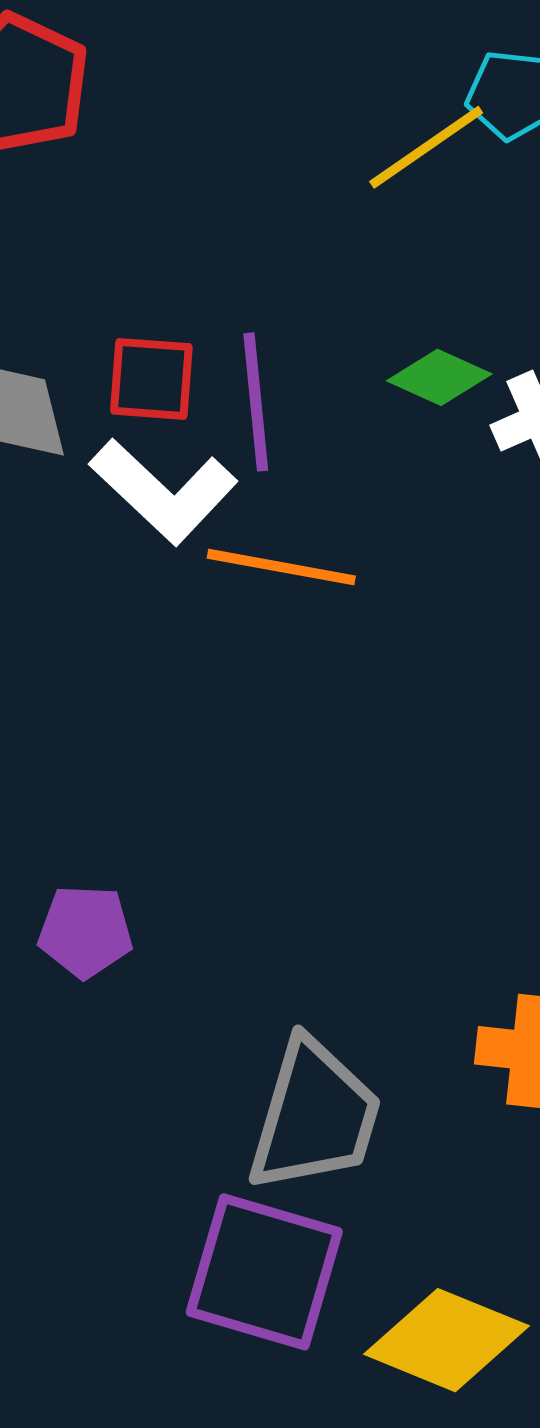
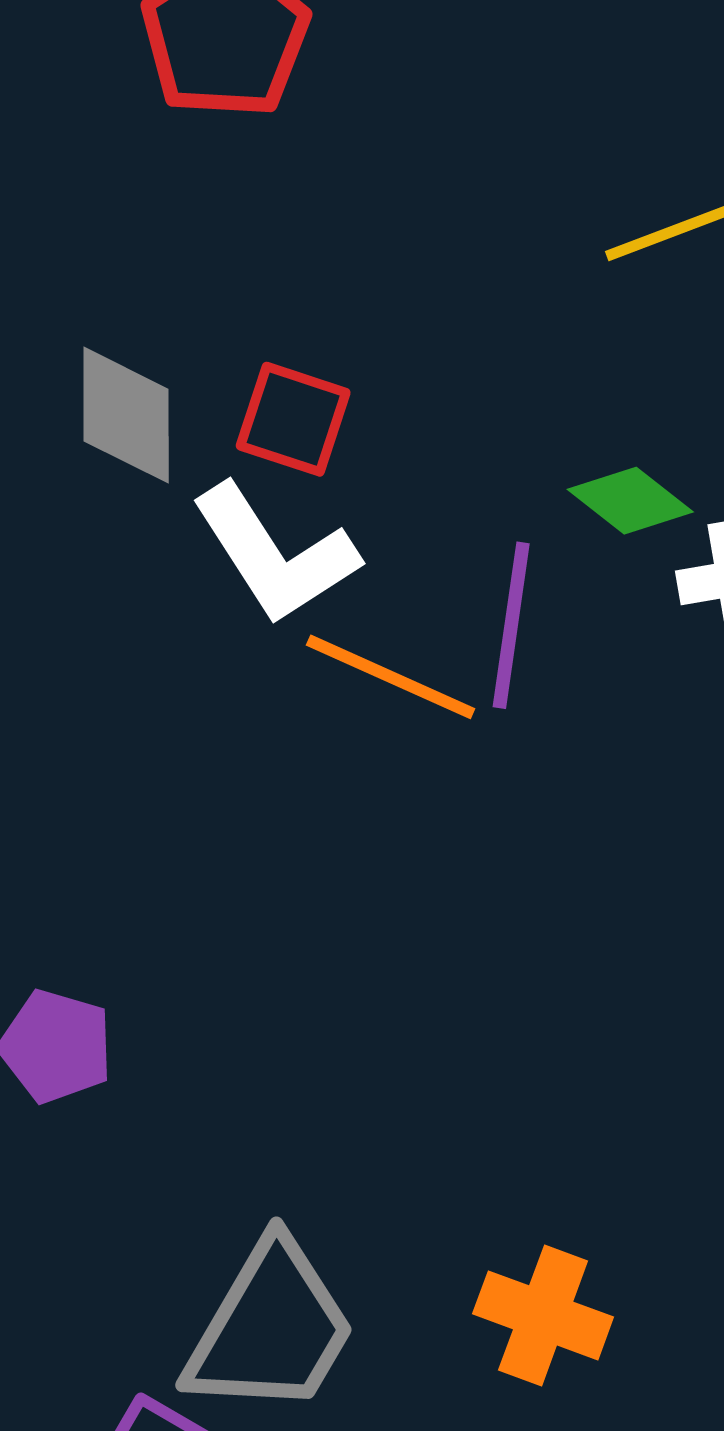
purple line: (256, 402) -> (511, 625), moved

